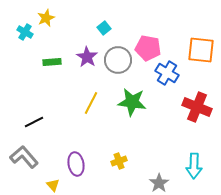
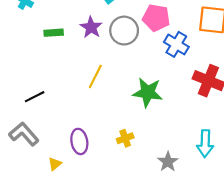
green star: (132, 102) -> (148, 92), moved
yellow triangle: (53, 185) -> (55, 164), turned 32

